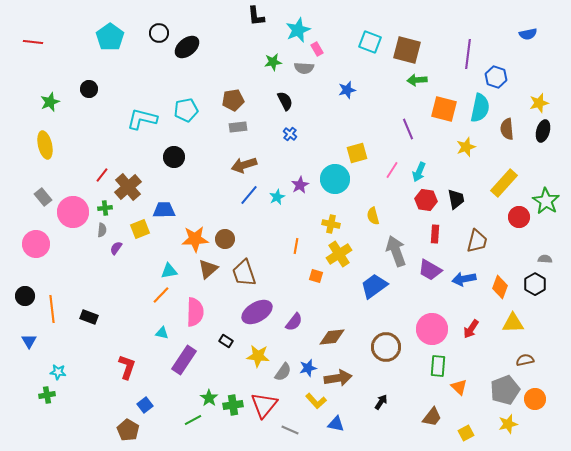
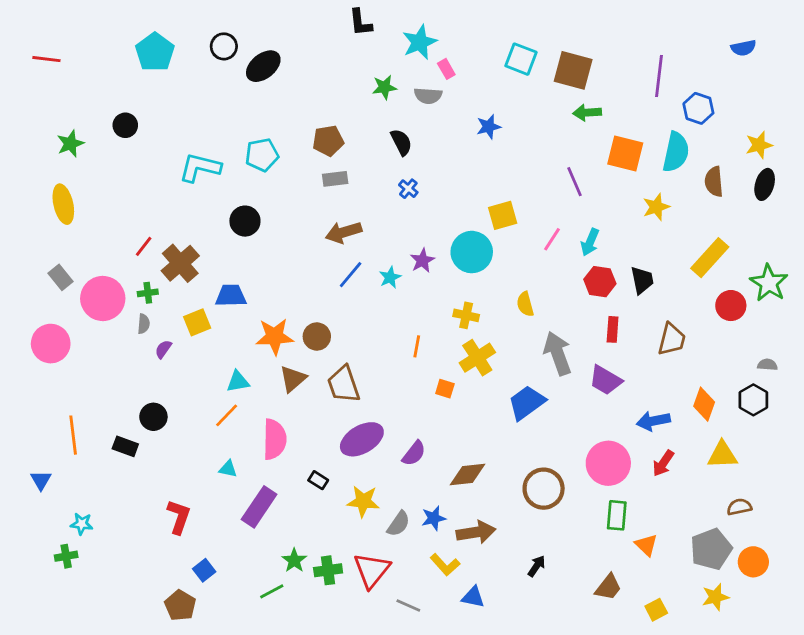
blue arrow: (464, 279) -> (653, 421), moved
black circle: (25, 296) -> (153, 417), moved

